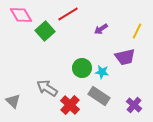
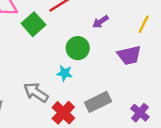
green circle: (82, 68) -> (78, 48), moved
cyan star: (102, 72) -> (65, 73), moved
gray rectangle: (99, 96) -> (98, 102), turned -60

